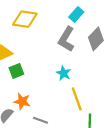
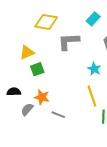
gray L-shape: (66, 39) -> (69, 41), moved, turned 55
cyan star: (64, 73) -> (94, 69), moved

